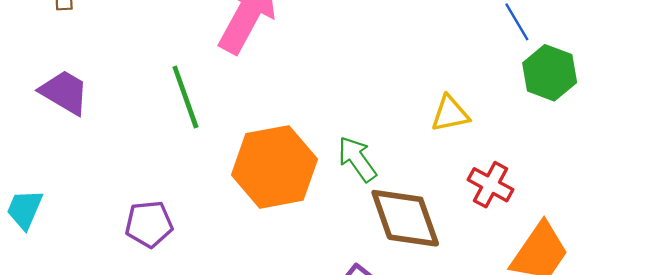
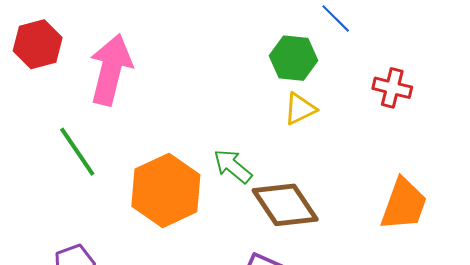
green hexagon: (550, 73) -> (294, 58), moved
red cross: (491, 185) -> (392, 88), moved

